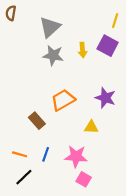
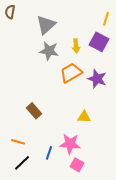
purple star: (105, 98) -> (97, 79), moved
orange trapezoid: (63, 100) -> (71, 73), moved
blue line: (46, 154) -> (49, 153), moved

